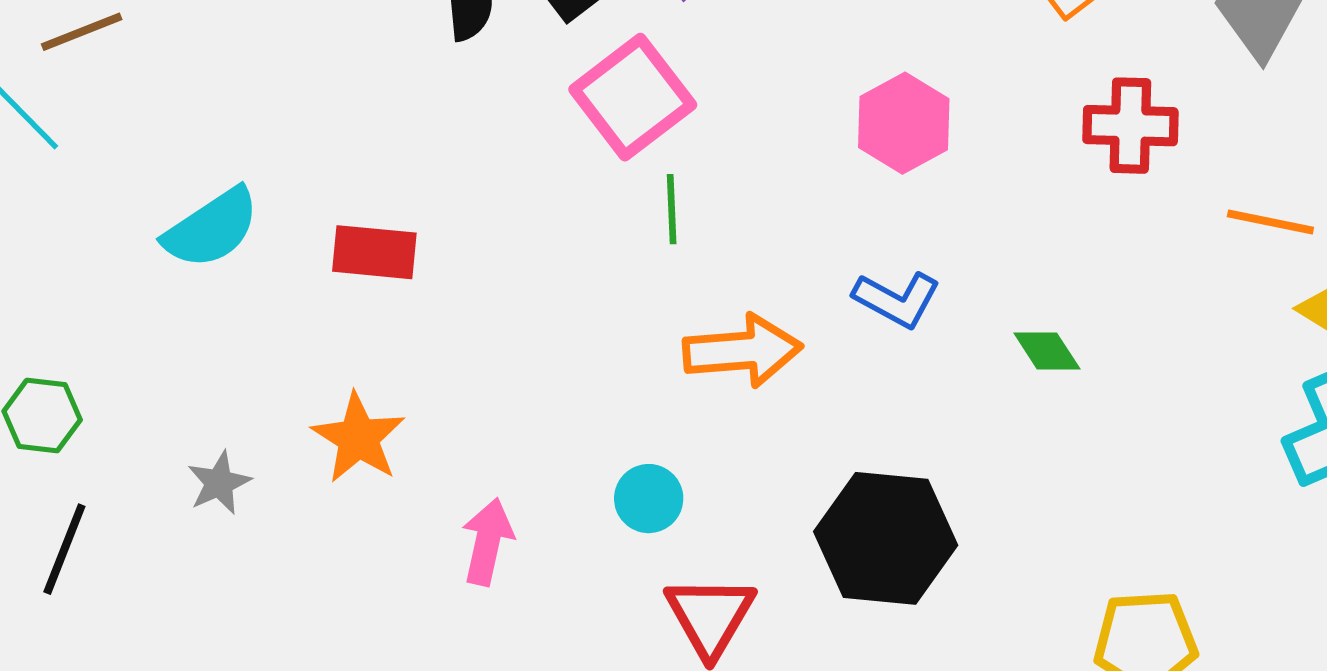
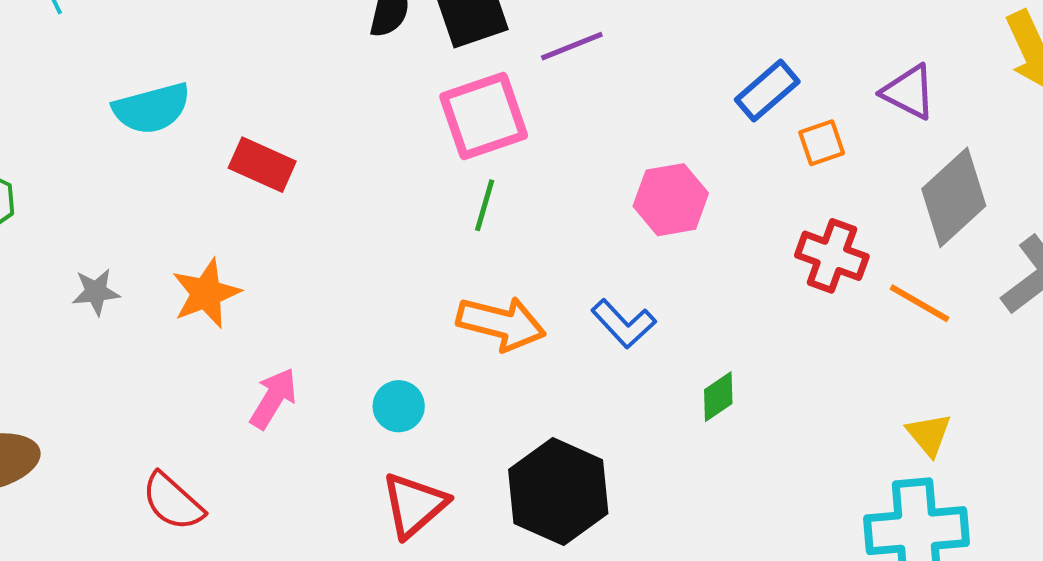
orange line: (1270, 222) -> (920, 303), moved
green diamond: (1047, 351) -> (718, 397), turned 70

